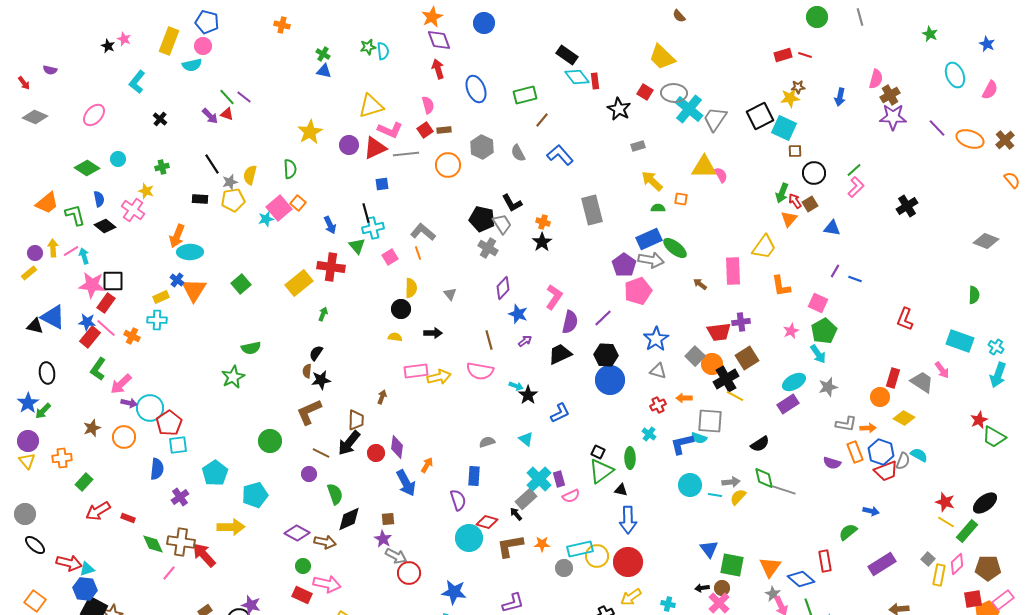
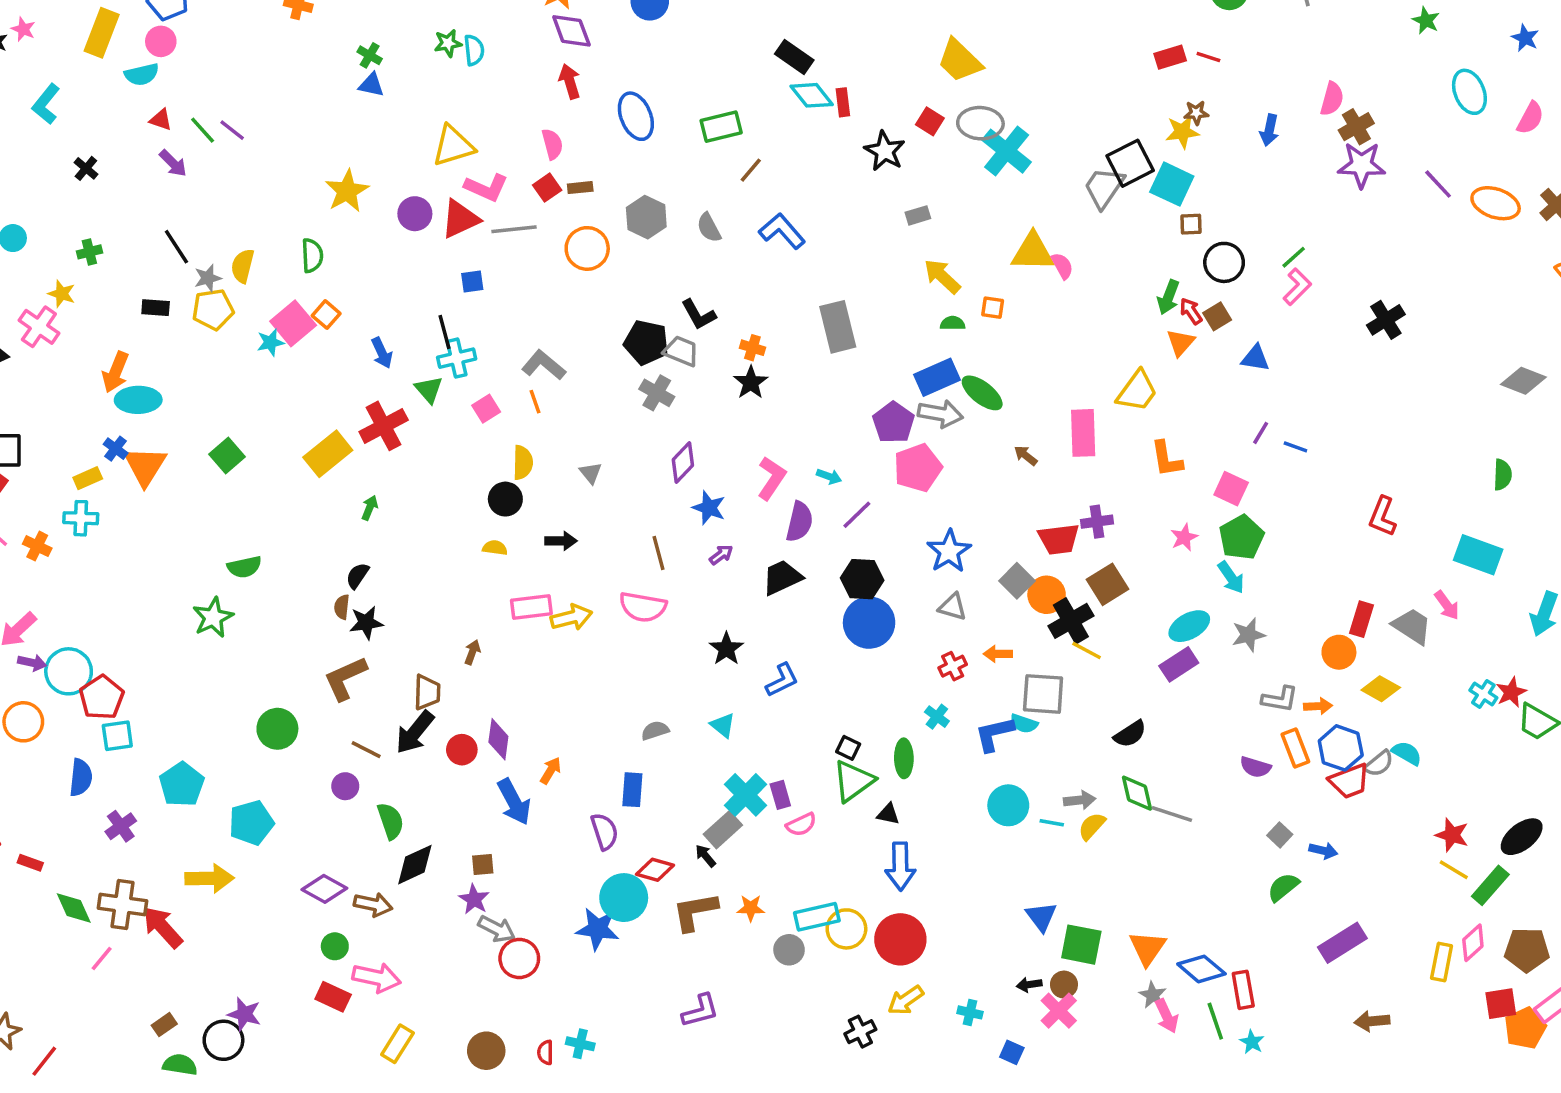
red triangle: (227, 114) -> (161, 120), moved
gray trapezoid: (715, 119) -> (1104, 188), moved
gray trapezoid: (502, 224) -> (681, 351), turned -35
red cross: (331, 267) -> (384, 426), turned -36
cyan cross: (996, 347) -> (1483, 694), moved
cyan arrow: (516, 386) -> (829, 476), moved
gray semicircle: (903, 461) -> (1379, 764), turned 30
gray square: (928, 559) -> (1280, 835), moved
red rectangle: (825, 561) -> (1243, 990), moved
blue star: (454, 592) -> (598, 929), moved

